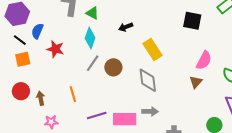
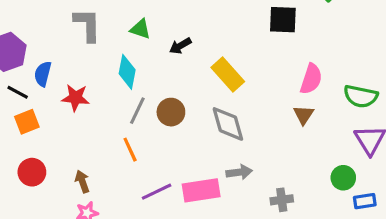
green triangle: (92, 13) -> (140, 29), moved
orange line: (73, 94) -> (130, 150), moved
brown arrow: (41, 98) -> (82, 181), moved

